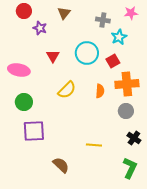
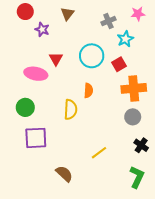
gray cross: (103, 20) -> (108, 21), turned -32
pink ellipse: (19, 70) -> (36, 74), moved
yellow semicircle: (67, 90) -> (71, 110), moved, turned -42
orange semicircle: (100, 91) -> (88, 91), moved
yellow line: (94, 145) -> (99, 153), turned -42

